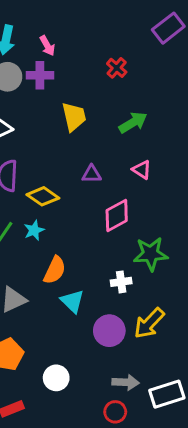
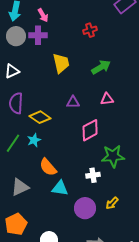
red cross: (117, 68) -> (90, 30), turned 32
pink triangle: (142, 170) -> (107, 99), turned -40
orange semicircle: (55, 270) -> (48, 167), turned 114
cyan triangle: (72, 301) -> (60, 188), turned -36
yellow arrow: (149, 323) -> (112, 203), size x0.6

